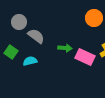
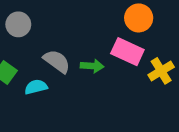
gray semicircle: (36, 36) -> (57, 61), moved
pink rectangle: (85, 57) -> (127, 52), moved

